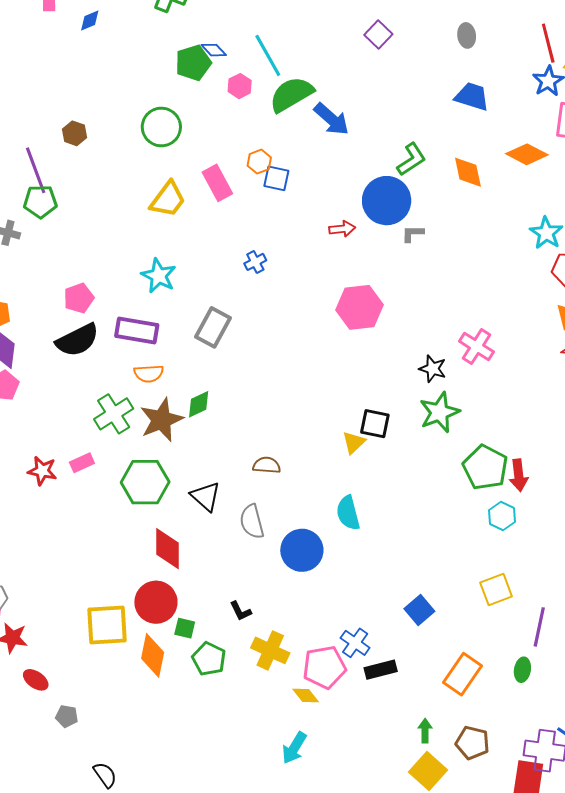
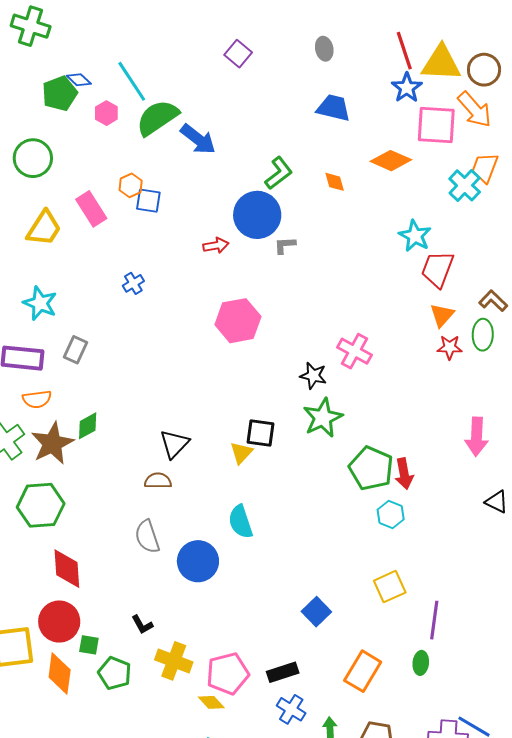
orange diamond: (468, 172) -> (335, 182), size x0.7
gray rectangle: (213, 327) -> (76, 350), moved, size x0.7
black triangle: (206, 496) -> (174, 444), moved, turned 36
blue cross: (355, 643) -> (291, 709), moved

